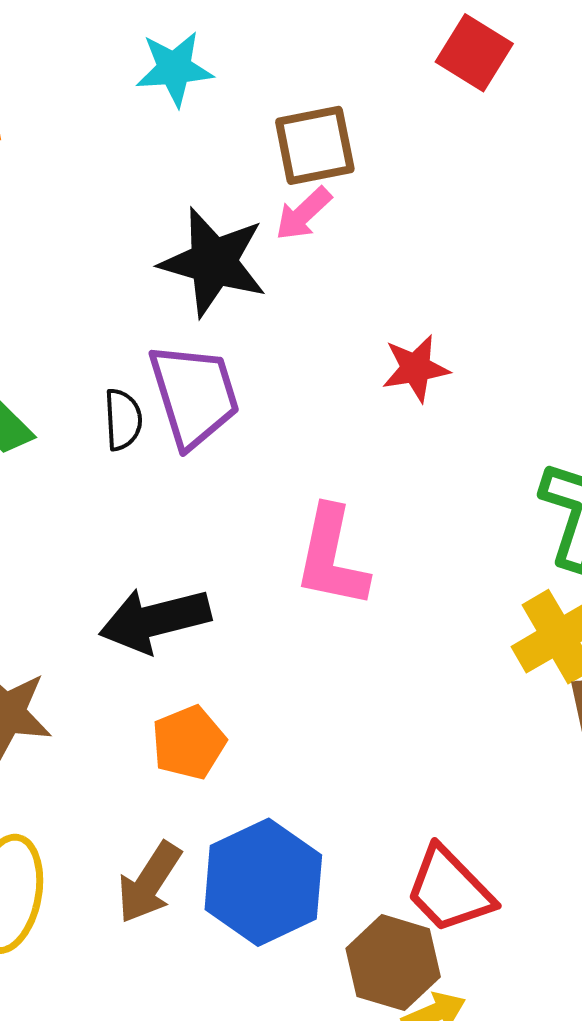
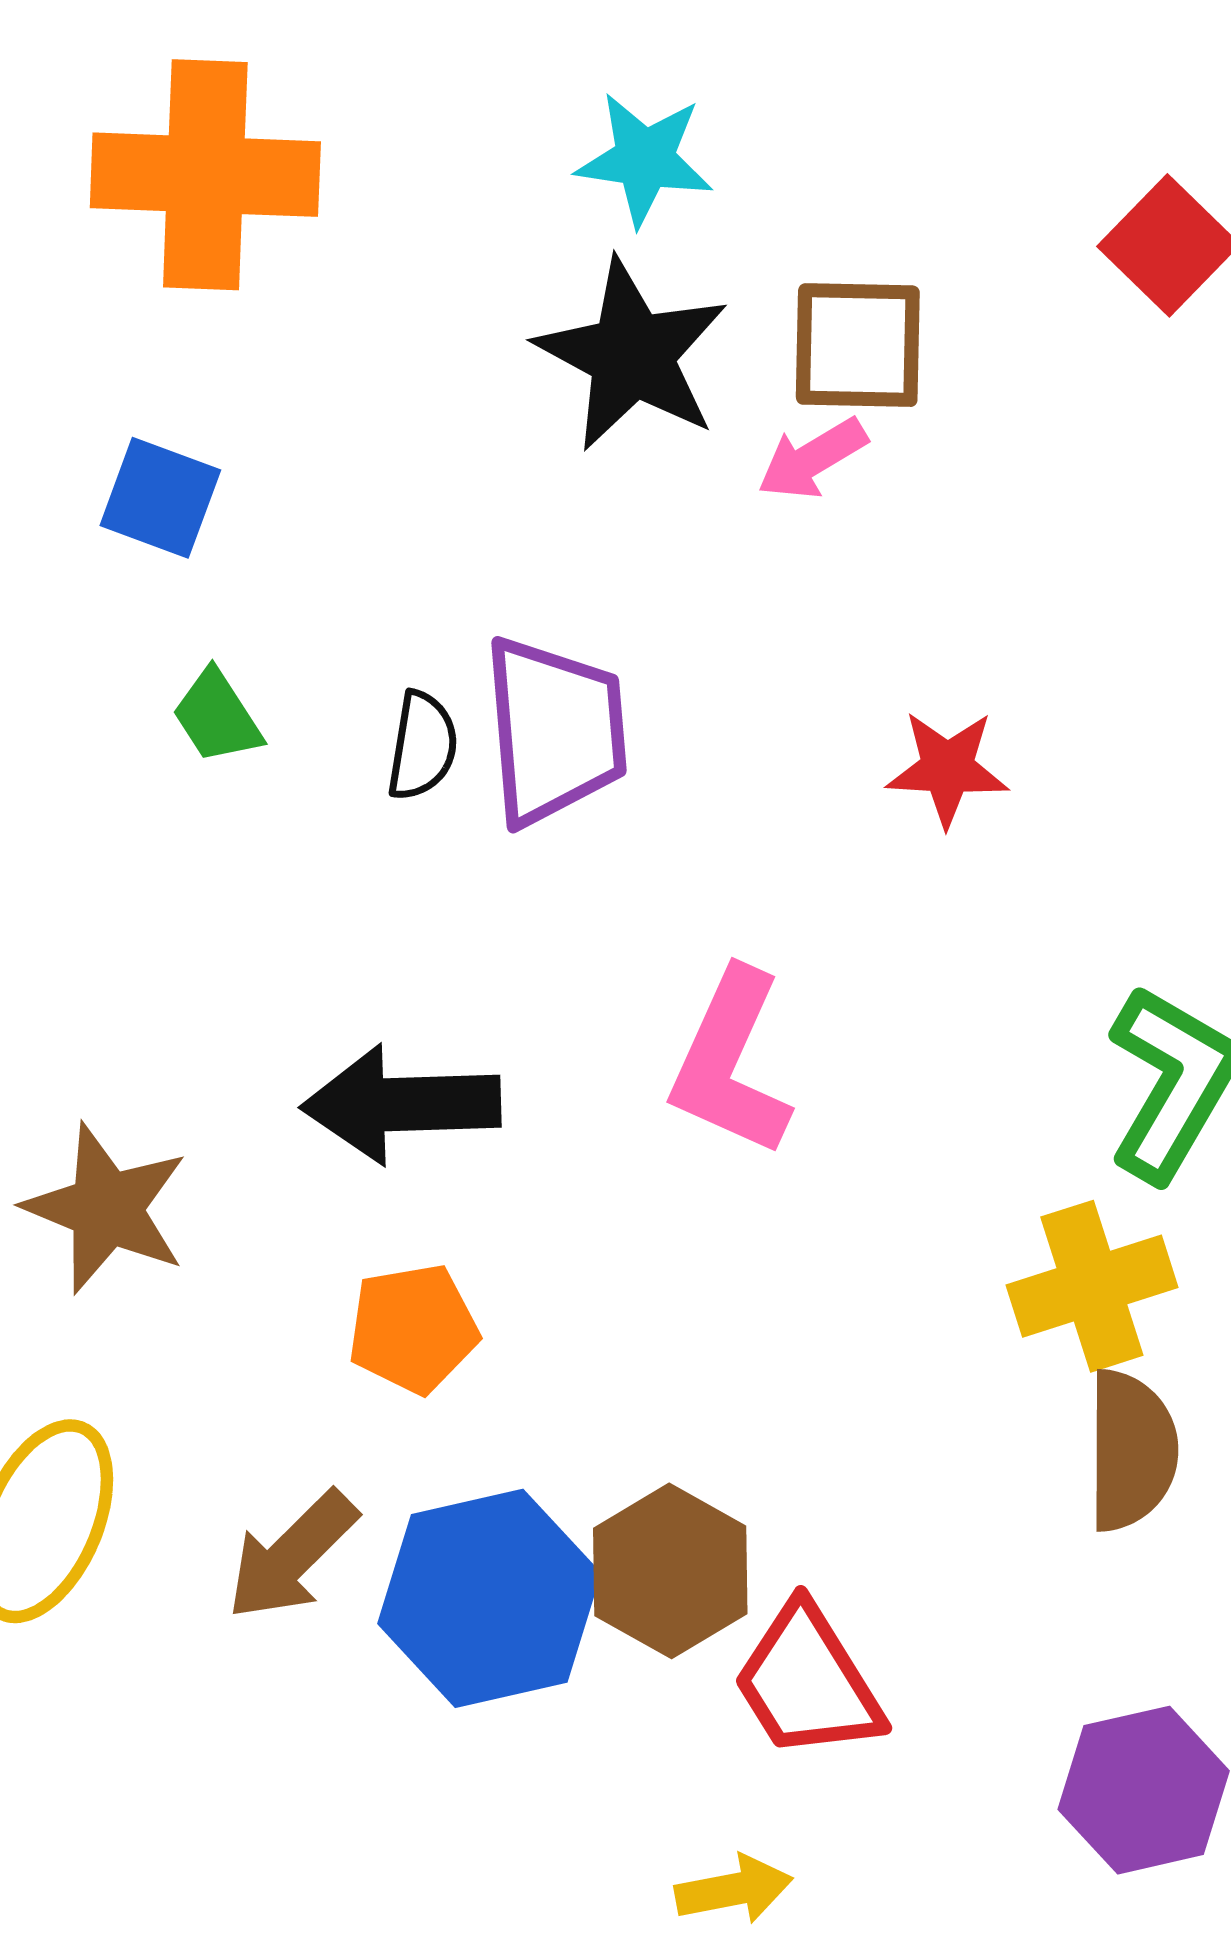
black star: (213, 262) -> (632, 355), moved
brown hexagon: (393, 963) -> (670, 1571), moved

